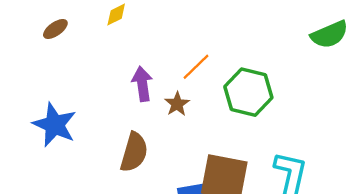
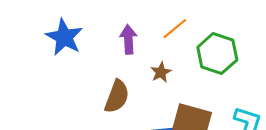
brown star: (177, 104) -> (161, 72), moved
blue star: (55, 125) -> (64, 37), moved

